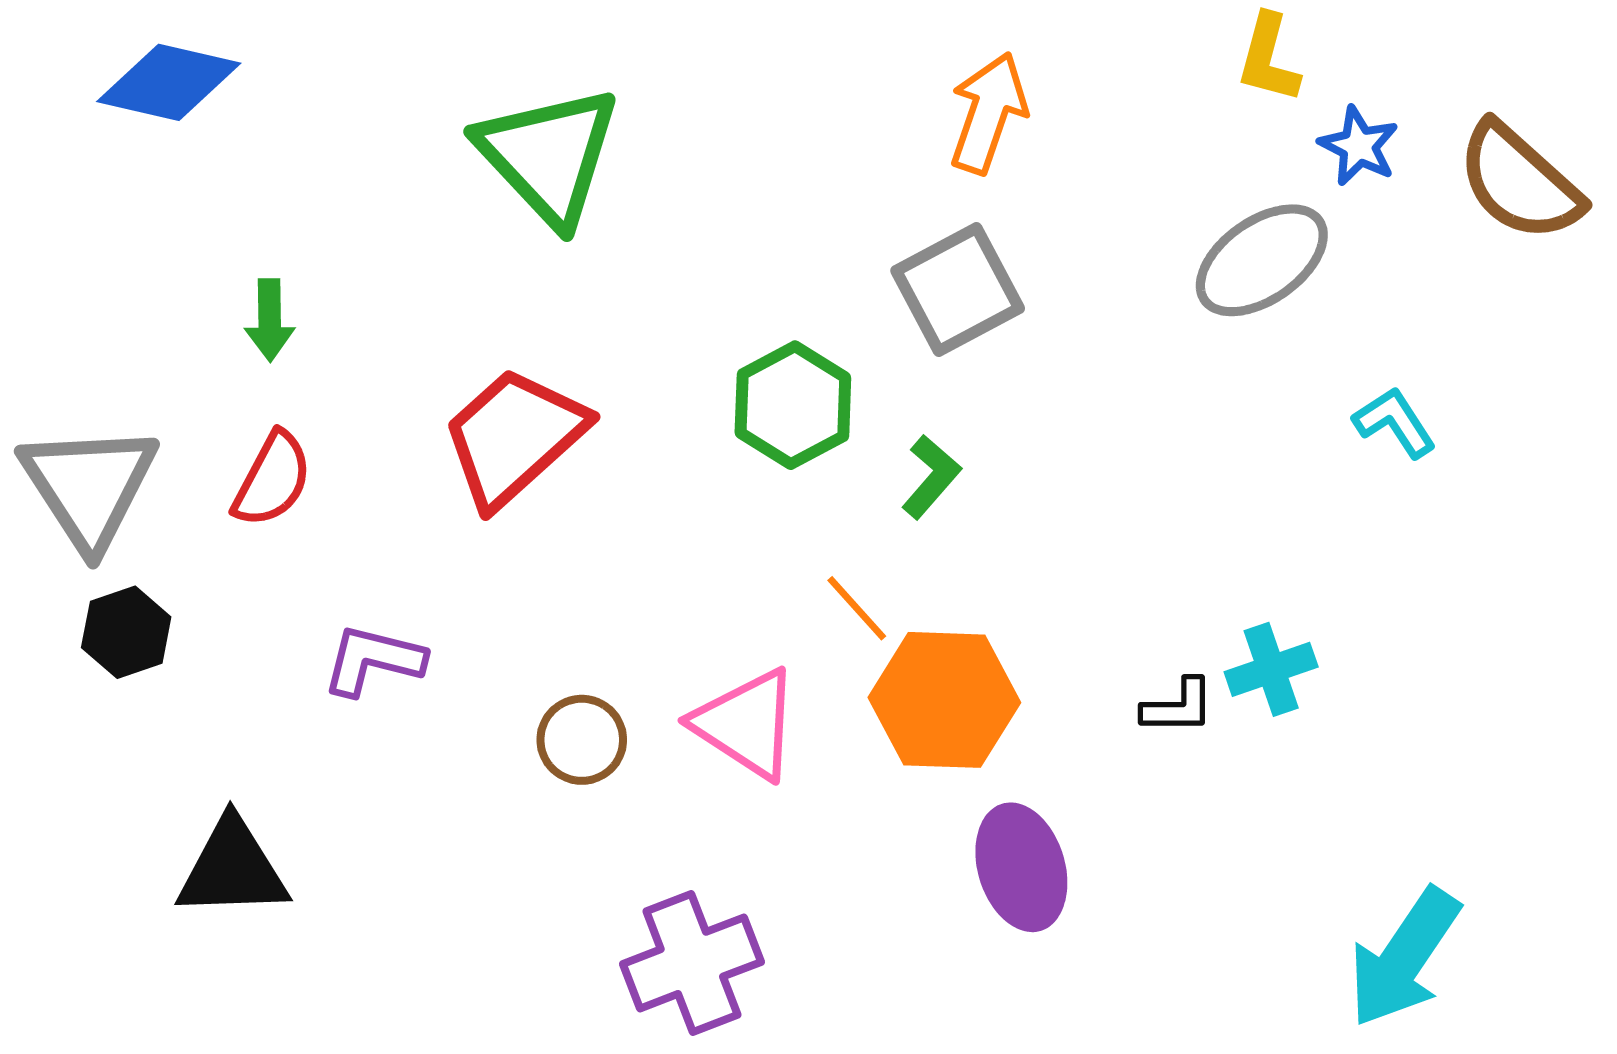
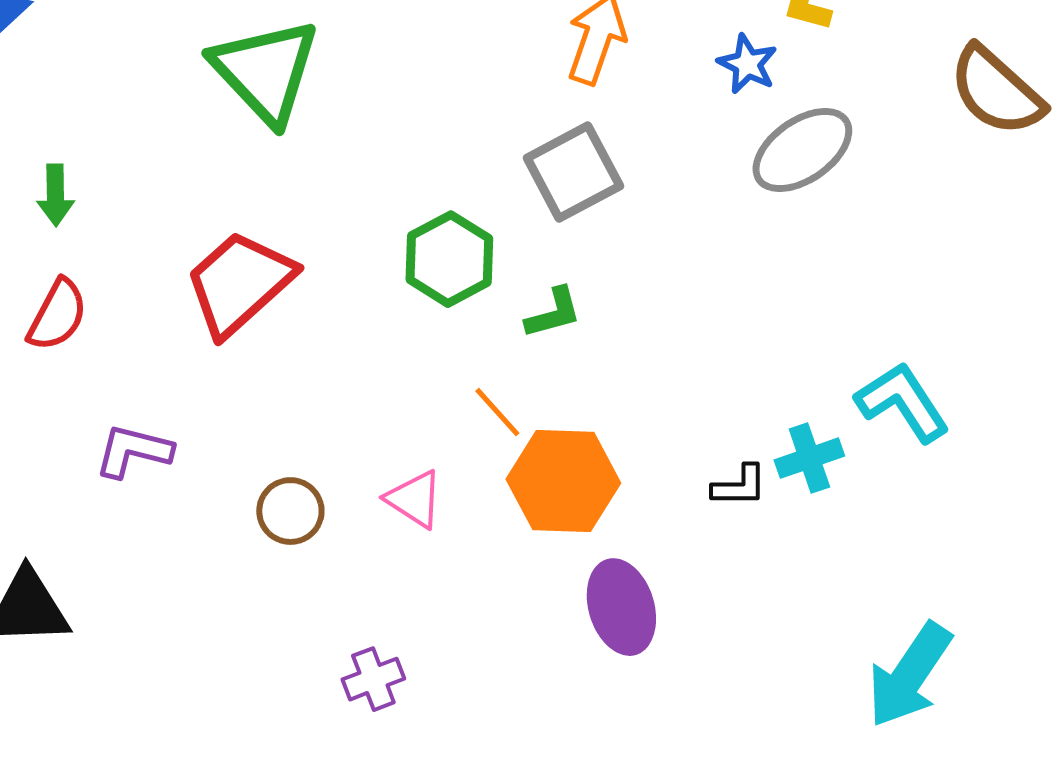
blue star: (1359, 146) -> (747, 64), moved
cyan L-shape: (1395, 422) -> (902, 402), moved, size x1.5
green L-shape: (931, 477) -> (553, 313), turned 34
pink triangle: (746, 724) -> (414, 499), size x0.7
purple cross: (692, 963) -> (373, 679), size x0.6

